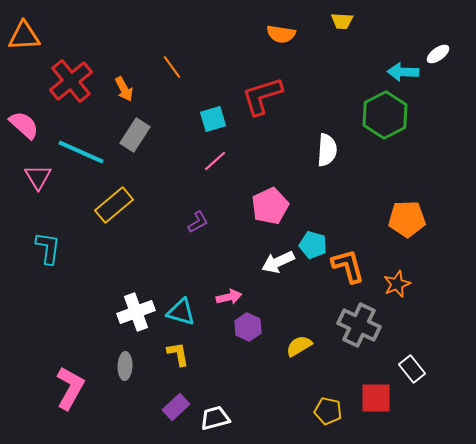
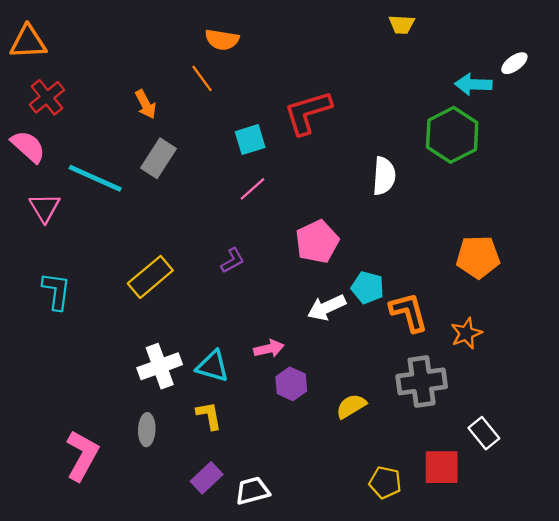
orange semicircle: (281, 34) -> (222, 40), moved
red cross: (71, 81) -> (47, 97), moved, size x0.7
yellow rectangle: (114, 205) -> (150, 277), moved
gray cross: (359, 325) -> (422, 381), turned -33

